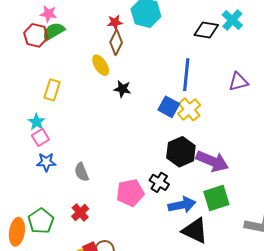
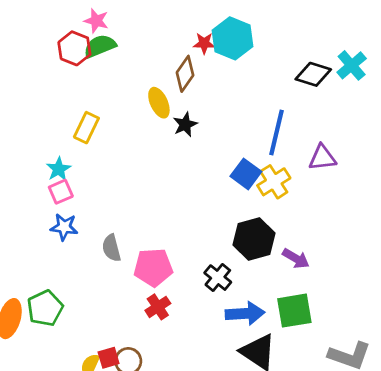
red star: (115, 22) -> (204, 43), moved
purple triangle: (238, 82) -> (322, 158), moved
black star: (122, 89) -> (185, 124), moved, turned 30
purple arrow: (212, 161) -> (296, 258), size x0.6
pink pentagon: (130, 193) -> (153, 267), moved
red cross: (80, 212) -> (158, 307), moved

